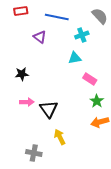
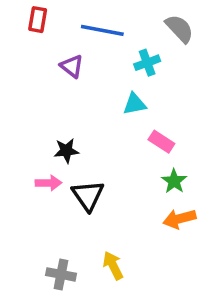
red rectangle: (21, 11) -> (38, 20), turned -72
black star: (22, 74) -> (66, 151), moved
yellow arrow: (60, 137) -> (113, 265), moved

